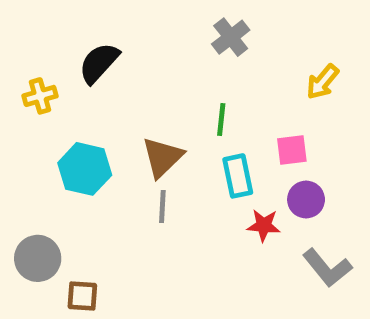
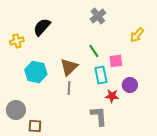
green line: (221, 119) -> (94, 51), turned -40
pink square: (292, 150) -> (116, 61), moved
gray L-shape: (327, 268) -> (99, 116), moved, turned -145

